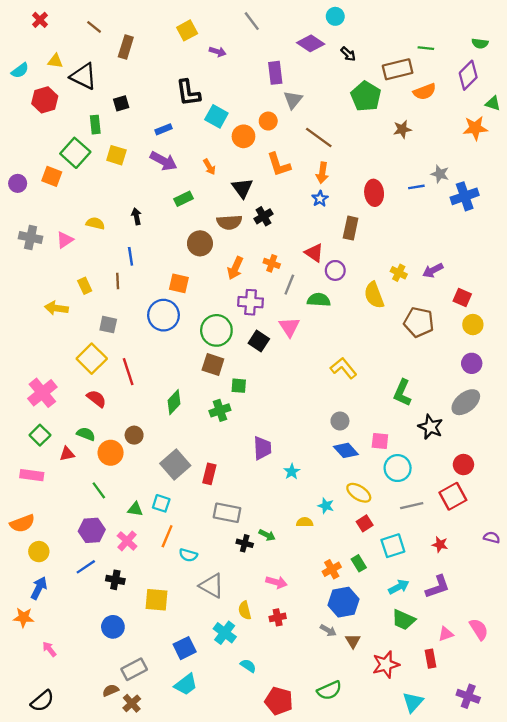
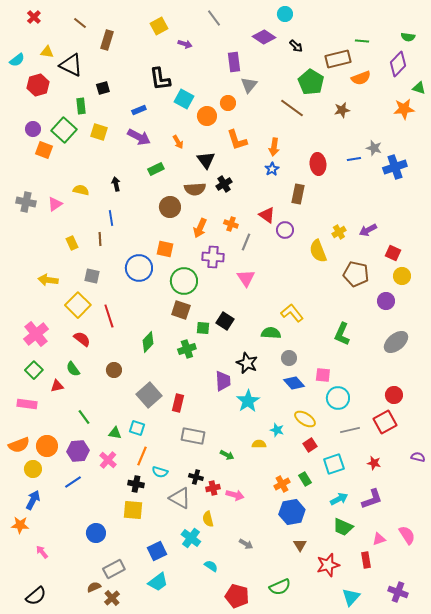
brown line: (319, 138) -> (292, 108), moved
purple circle: (18, 183) -> (33, 129), moved
yellow cross: (399, 273) -> (339, 232), turned 32
orange square: (179, 283) -> (165, 249), moved
green semicircle: (319, 300) -> (271, 333), moved
yellow arrow: (56, 308) -> (48, 280), moved
black square: (259, 341) -> (225, 321), moved
purple circle: (472, 363) -> (386, 301), moved
black star: (431, 427) -> (247, 363), moved
green semicircle: (86, 434) -> (73, 369), turned -147
orange circle: (111, 453) -> (47, 446), moved
cyan star: (292, 472) -> (248, 401), size x1.6
black cross: (245, 543) -> (196, 477), moved
black cross: (115, 580) -> (136, 484), moved
red cross: (278, 617) -> (213, 488), moved
gray arrow: (328, 630) -> (246, 544), moved

